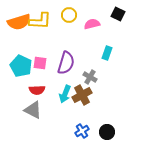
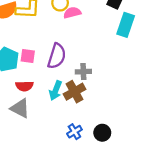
pink semicircle: (92, 24) -> (72, 13), moved
cyan rectangle: (107, 53) -> (126, 25), moved, size x1.5
gray cross: (90, 77) -> (83, 72), turned -32

